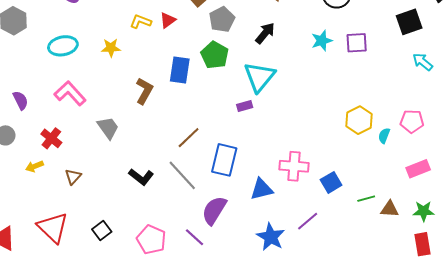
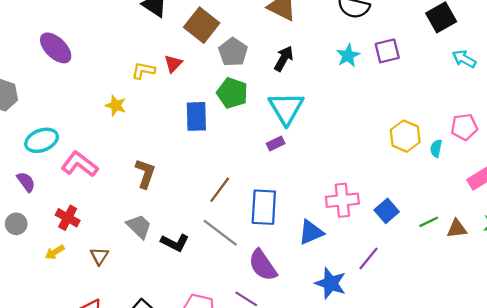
cyan ellipse: (63, 46) -> (42, 140), moved
yellow star: (111, 48) -> (116, 106), turned 30
brown L-shape: (144, 91) -> (145, 173), moved
gray trapezoid: (108, 128) -> (139, 226), moved
purple semicircle: (214, 210) -> (263, 265), turned -56

